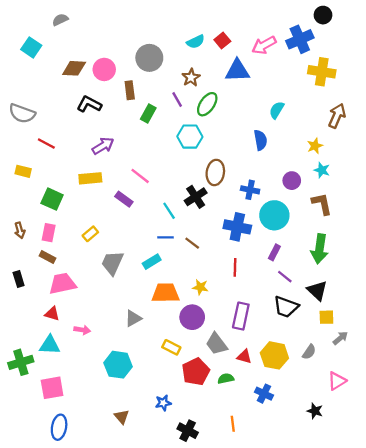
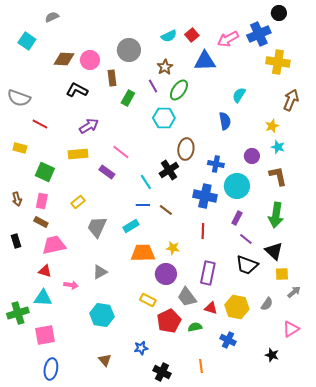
gray triangle: (133, 318) -> (100, 272), moved

